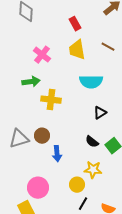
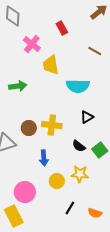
yellow trapezoid: (77, 50) -> (51, 65), moved
pink cross: (42, 55) -> (32, 44), moved
yellow cross: (51, 100) -> (52, 125), moved
brown circle: (42, 136) -> (29, 128), moved
yellow circle: (77, 185) -> (57, 181), moved

